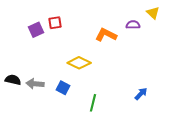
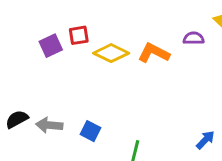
yellow diamond: (79, 63) -> (111, 53), moved
black semicircle: (13, 80) -> (17, 119), turned -42

